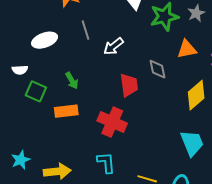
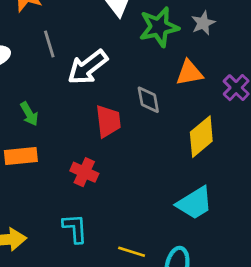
white arrow: (113, 46) -> (88, 67), size x1.4
red cross: (112, 122) -> (84, 172), size x0.7
cyan trapezoid: (192, 143) -> (195, 203), turned 80

